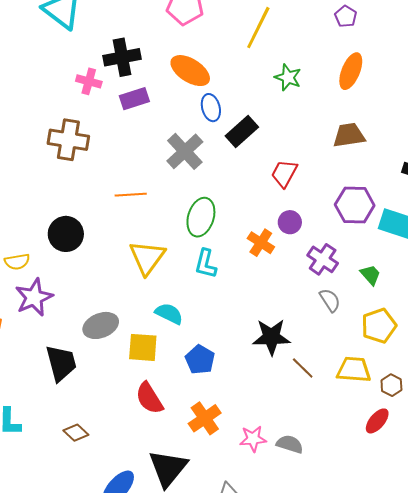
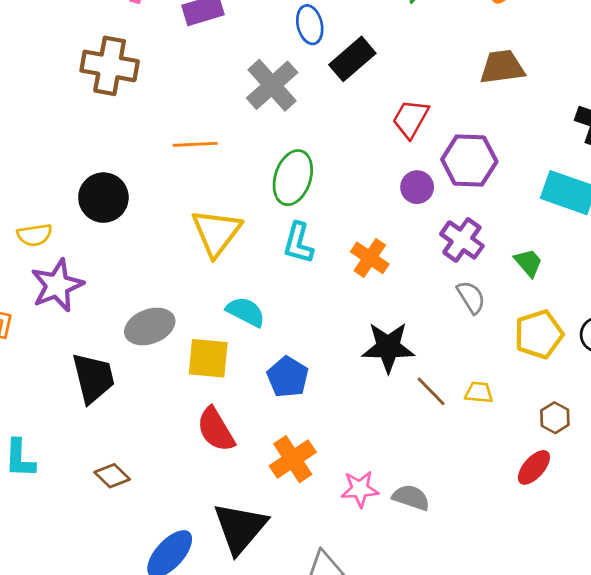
purple hexagon: (355, 205) -> (469, 161), moved
orange cross: (261, 243) -> (370, 258), moved
yellow trapezoid: (354, 370) -> (479, 392), moved, size x0.6

